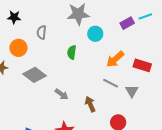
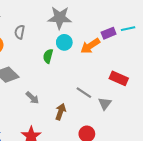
cyan circle: (95, 34) -> (64, 42), moved
orange arrow: (115, 59) -> (90, 46), moved
brown arrow: (90, 104) -> (61, 112), turned 35

